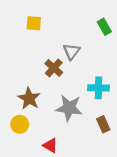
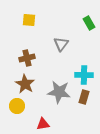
brown cross: (54, 68) -> (27, 58), moved, turned 35
brown rectangle: (103, 124) -> (84, 97), moved, turned 40
red triangle: (50, 146) -> (43, 124), turned -40

